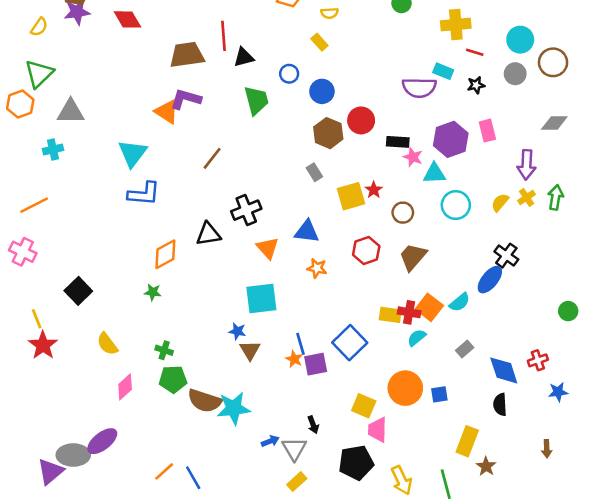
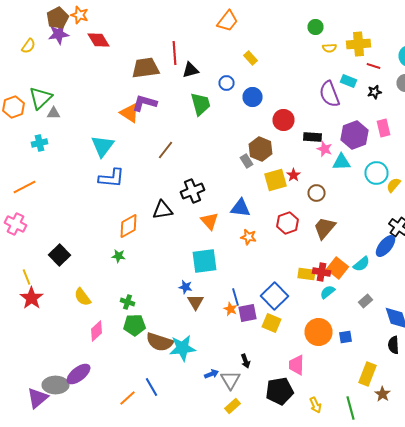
yellow semicircle: (330, 13) -> (330, 48), moved
green triangle: (39, 74) -> (40, 98), moved
purple semicircle: (419, 88) -> (330, 94), turned 68
gray triangle: (71, 112) -> (54, 113), size x0.6
brown hexagon: (328, 133) -> (260, 149), moved
cyan circle: (456, 205) -> (376, 173), moved
yellow square: (364, 406) -> (272, 323), moved
blue line: (193, 478) -> (152, 387), moved
yellow arrow: (402, 480) -> (316, 405), size x0.7

